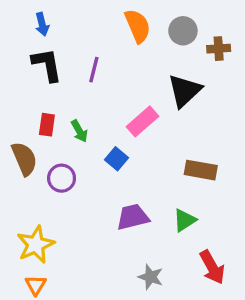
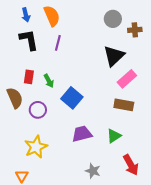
orange semicircle: (138, 26) -> (52, 16), moved
pink rectangle: (142, 121) -> (127, 79), moved
blue square: (117, 159) -> (72, 98), size x1.5
yellow star: (36, 245) -> (36, 147), moved

